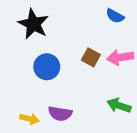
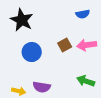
blue semicircle: (115, 16) -> (83, 14), turned -40
brown square: (91, 57) -> (65, 45), turned 32

